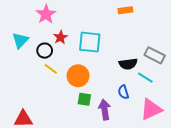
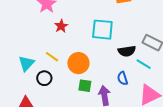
cyan triangle: (20, 40) -> (26, 63), moved
cyan square: (90, 42) -> (102, 30), moved
black circle: (45, 51) -> (44, 78), moved

